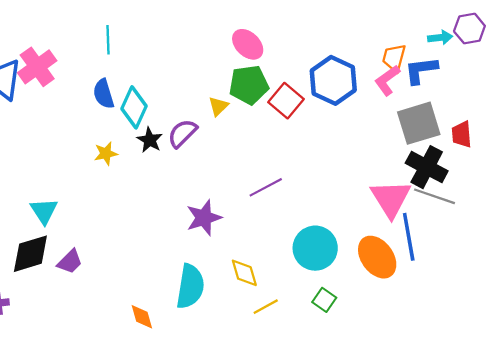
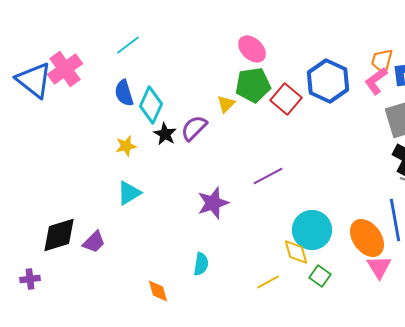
cyan line: (108, 40) -> (128, 45), turned 55
pink triangle: (391, 199) -> (379, 267), moved, size x0.7
cyan triangle: (44, 211) -> (129, 193), moved, turned 32
yellow diamond: (244, 273) -> (296, 252), moved
cyan semicircle: (190, 286) -> (201, 264), size x0.6

